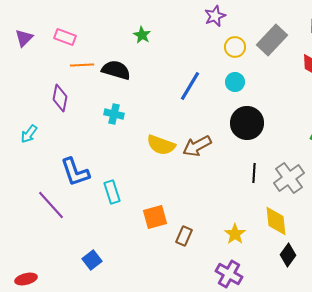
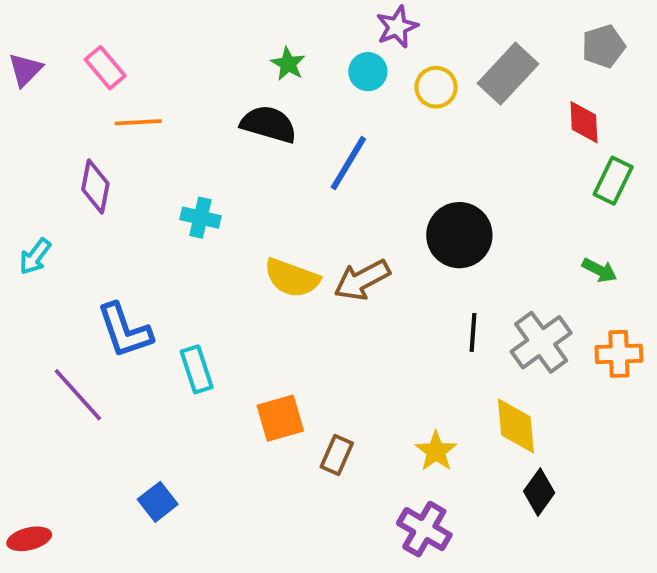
green star: (142, 35) -> (288, 64), moved
pink rectangle: (65, 37) -> (105, 68), turned 30
black semicircle: (116, 70) -> (269, 124), moved
cyan circle: (235, 82) -> (368, 72), moved

